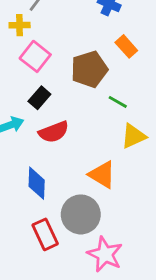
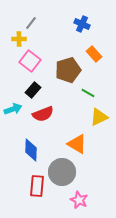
red rectangle: (45, 234) -> (37, 186), turned 30
pink star: (105, 254) -> (79, 200), size x0.7

